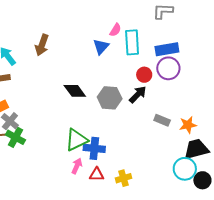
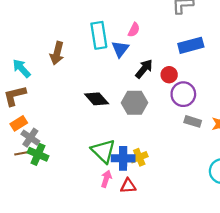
cyan rectangle: (132, 42) -> (99, 35), moved
purple circle: (168, 68) -> (183, 94), moved
black arrow: (138, 95) -> (144, 69), moved
green triangle: (76, 140) -> (103, 151), turned -45
yellow cross: (123, 178) -> (139, 157), moved

